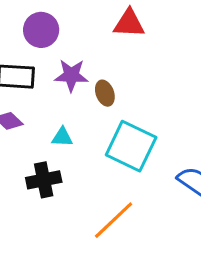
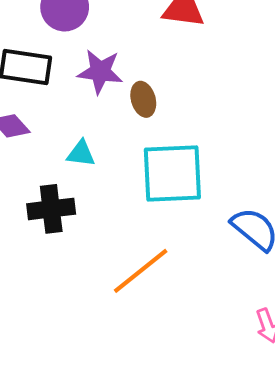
cyan square: (131, 146) -> (172, 174), turned -33

